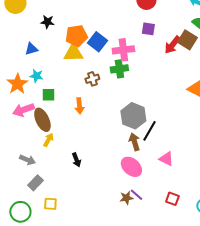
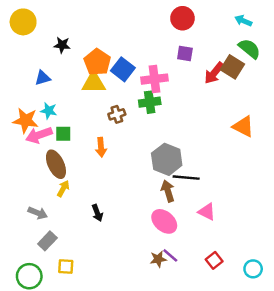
orange pentagon: (76, 36) -> (97, 62), turned -30
orange star: (17, 84) -> (26, 120), turned -30
pink arrow: (23, 110) -> (39, 135), moved
black line: (149, 131) -> (186, 178), turned 65
red square: (172, 199) -> (214, 260), turned 32

